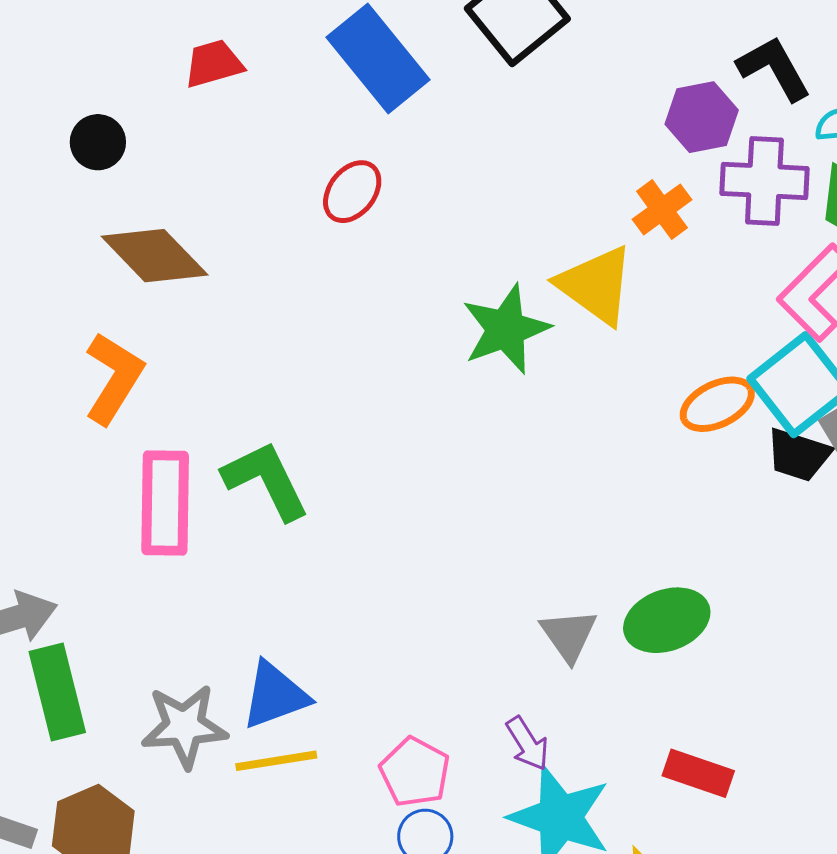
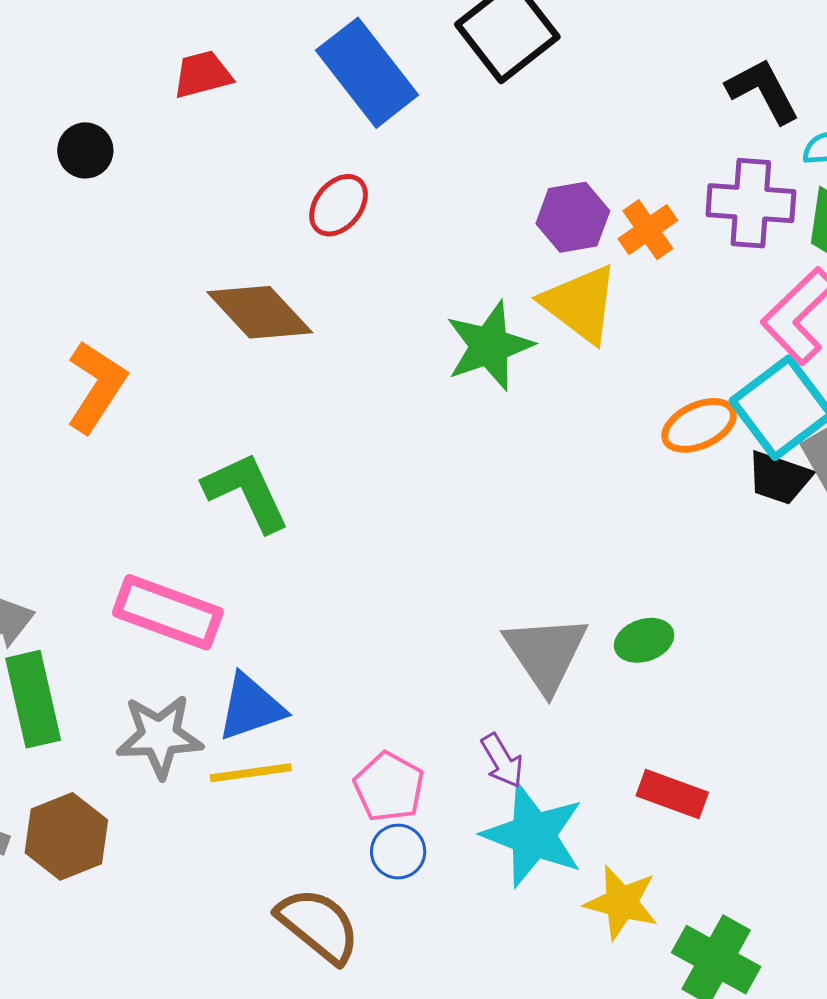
purple hexagon: (702, 117) -> (573, 217), moved
brown diamond: (155, 256) -> (260, 312), moved
pink rectangle: (165, 503) -> (168, 612), moved, turned -72
green ellipse: (667, 620) -> (644, 640), size x0.7
gray triangle: (569, 635) -> (546, 653), size x1.5

